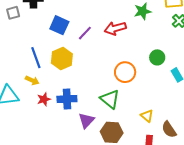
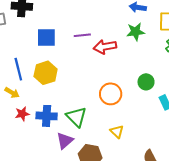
blue square: (59, 25) -> (46, 37), turned -30
purple line: (85, 33) -> (82, 35), moved, turned 35
green triangle: (110, 99) -> (76, 117), moved
yellow triangle: (147, 116) -> (117, 132), moved

